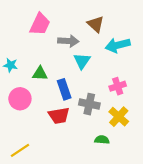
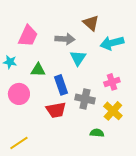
pink trapezoid: (40, 24) -> (28, 36), moved

